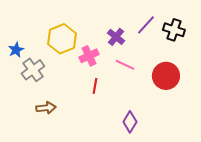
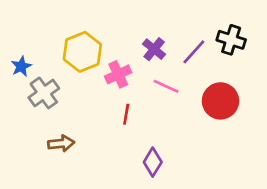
purple line: (146, 25) -> (194, 52), moved
purple diamond: (130, 122) -> (153, 162), moved

